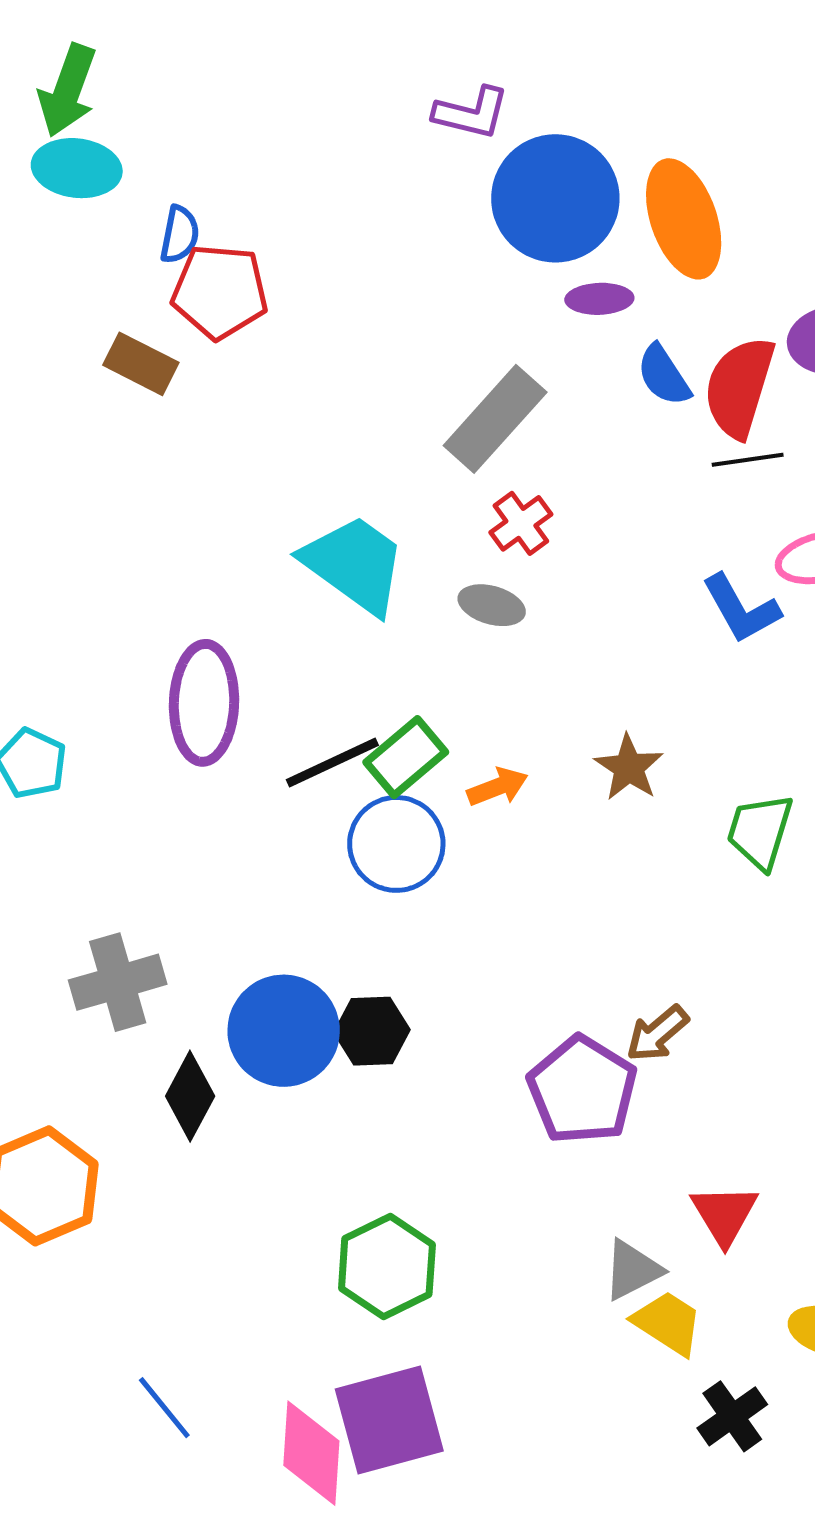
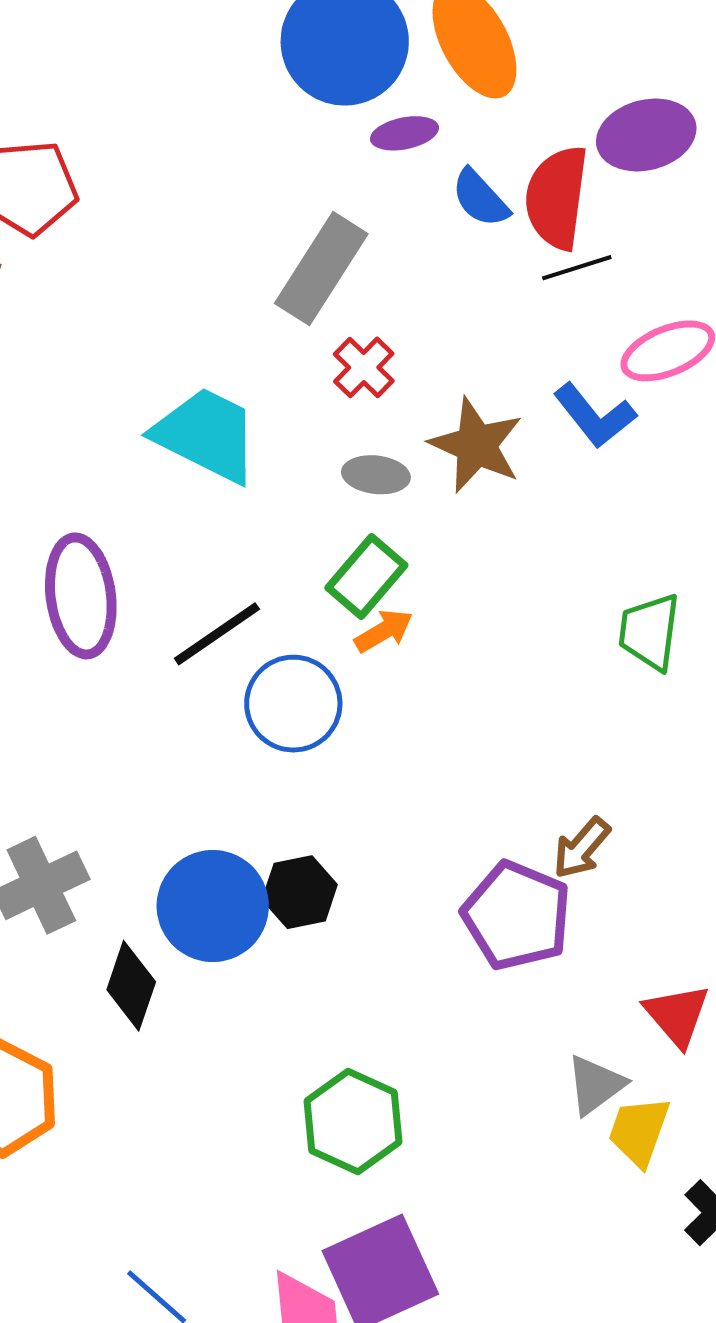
gray ellipse: (492, 605) -> (376, 475), moved
green rectangle: (406, 757) -> (366, 576), moved
brown star: (629, 767) -> (476, 445), moved, size x1.4
yellow trapezoid: (668, 1323) -> (639, 1131), turned -94

